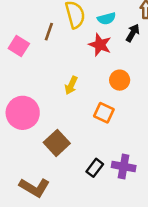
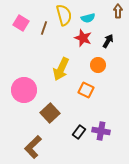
black arrow: (133, 33) -> (108, 41), moved
pink square: (19, 46) -> (21, 23), moved
yellow arrow: (71, 85) -> (61, 69), size x1.6
brown L-shape: (34, 187) -> (33, 147), turned 105

